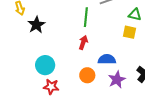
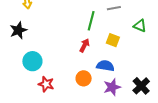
black star: (36, 25) -> (18, 30), moved
yellow square: (129, 32) -> (113, 40), moved
cyan circle: (45, 65) -> (32, 61), moved

